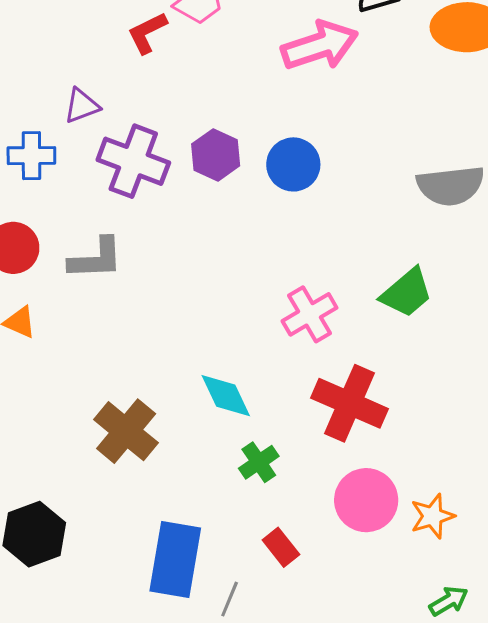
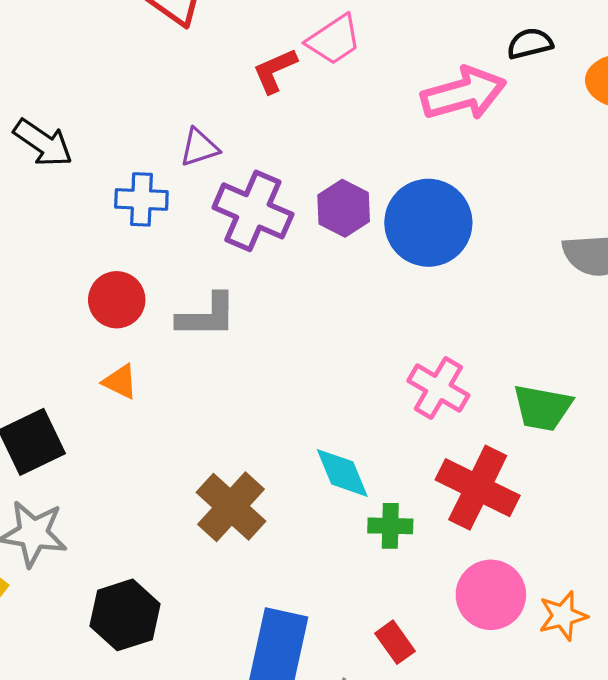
blue circle: (293, 164) -> (428, 223), size x1.5
green trapezoid: (407, 293) -> (542, 408), moved, turned 48
pink cross: (310, 314) -> (438, 388), turned -32
green cross: (259, 462) -> (390, 526), moved, turned 33

